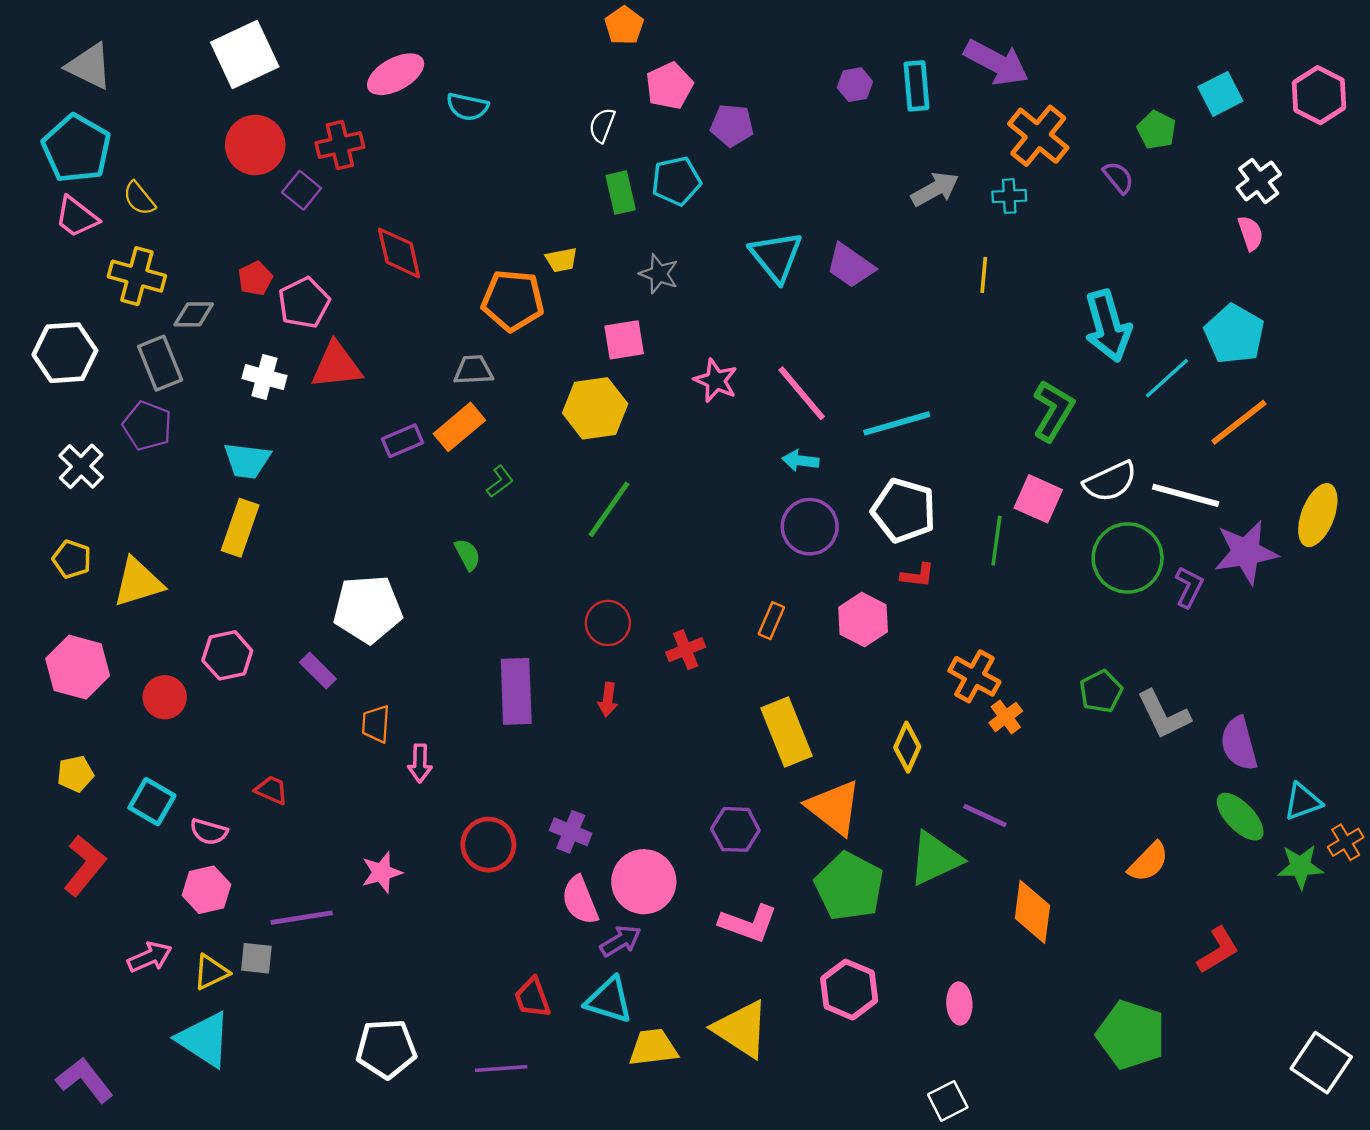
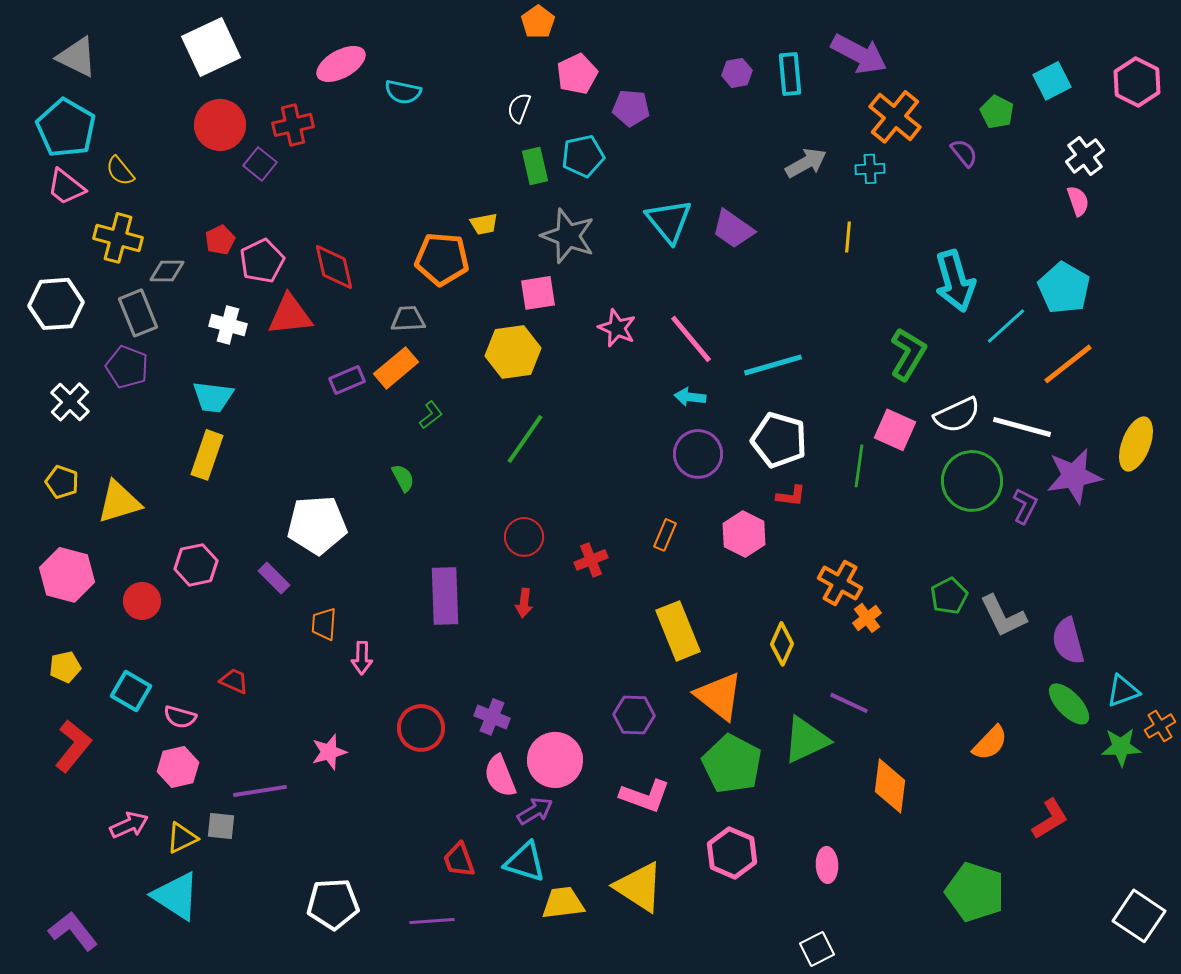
red diamond: (399, 253) -> (334, 267), moved
gray star: (659, 274) -> (568, 236), size x1.6

